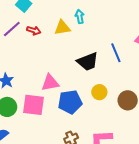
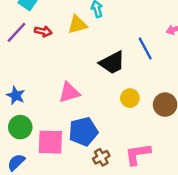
blue pentagon: (70, 102) -> (83, 132), moved
pink square: (34, 105) -> (50, 142), moved

